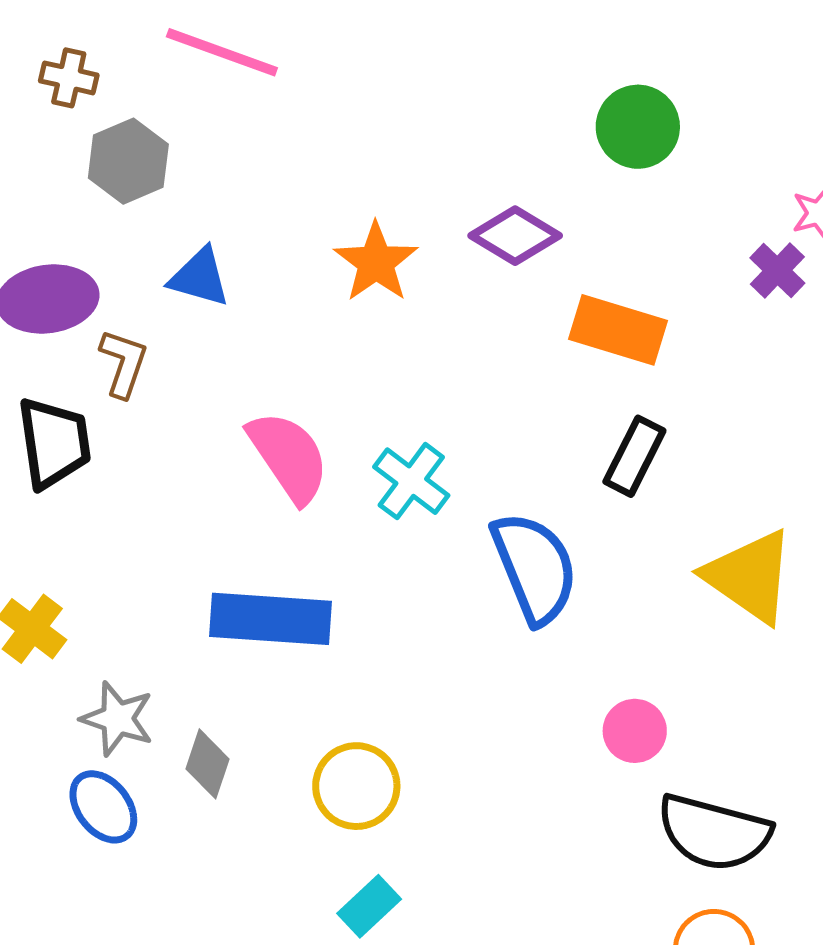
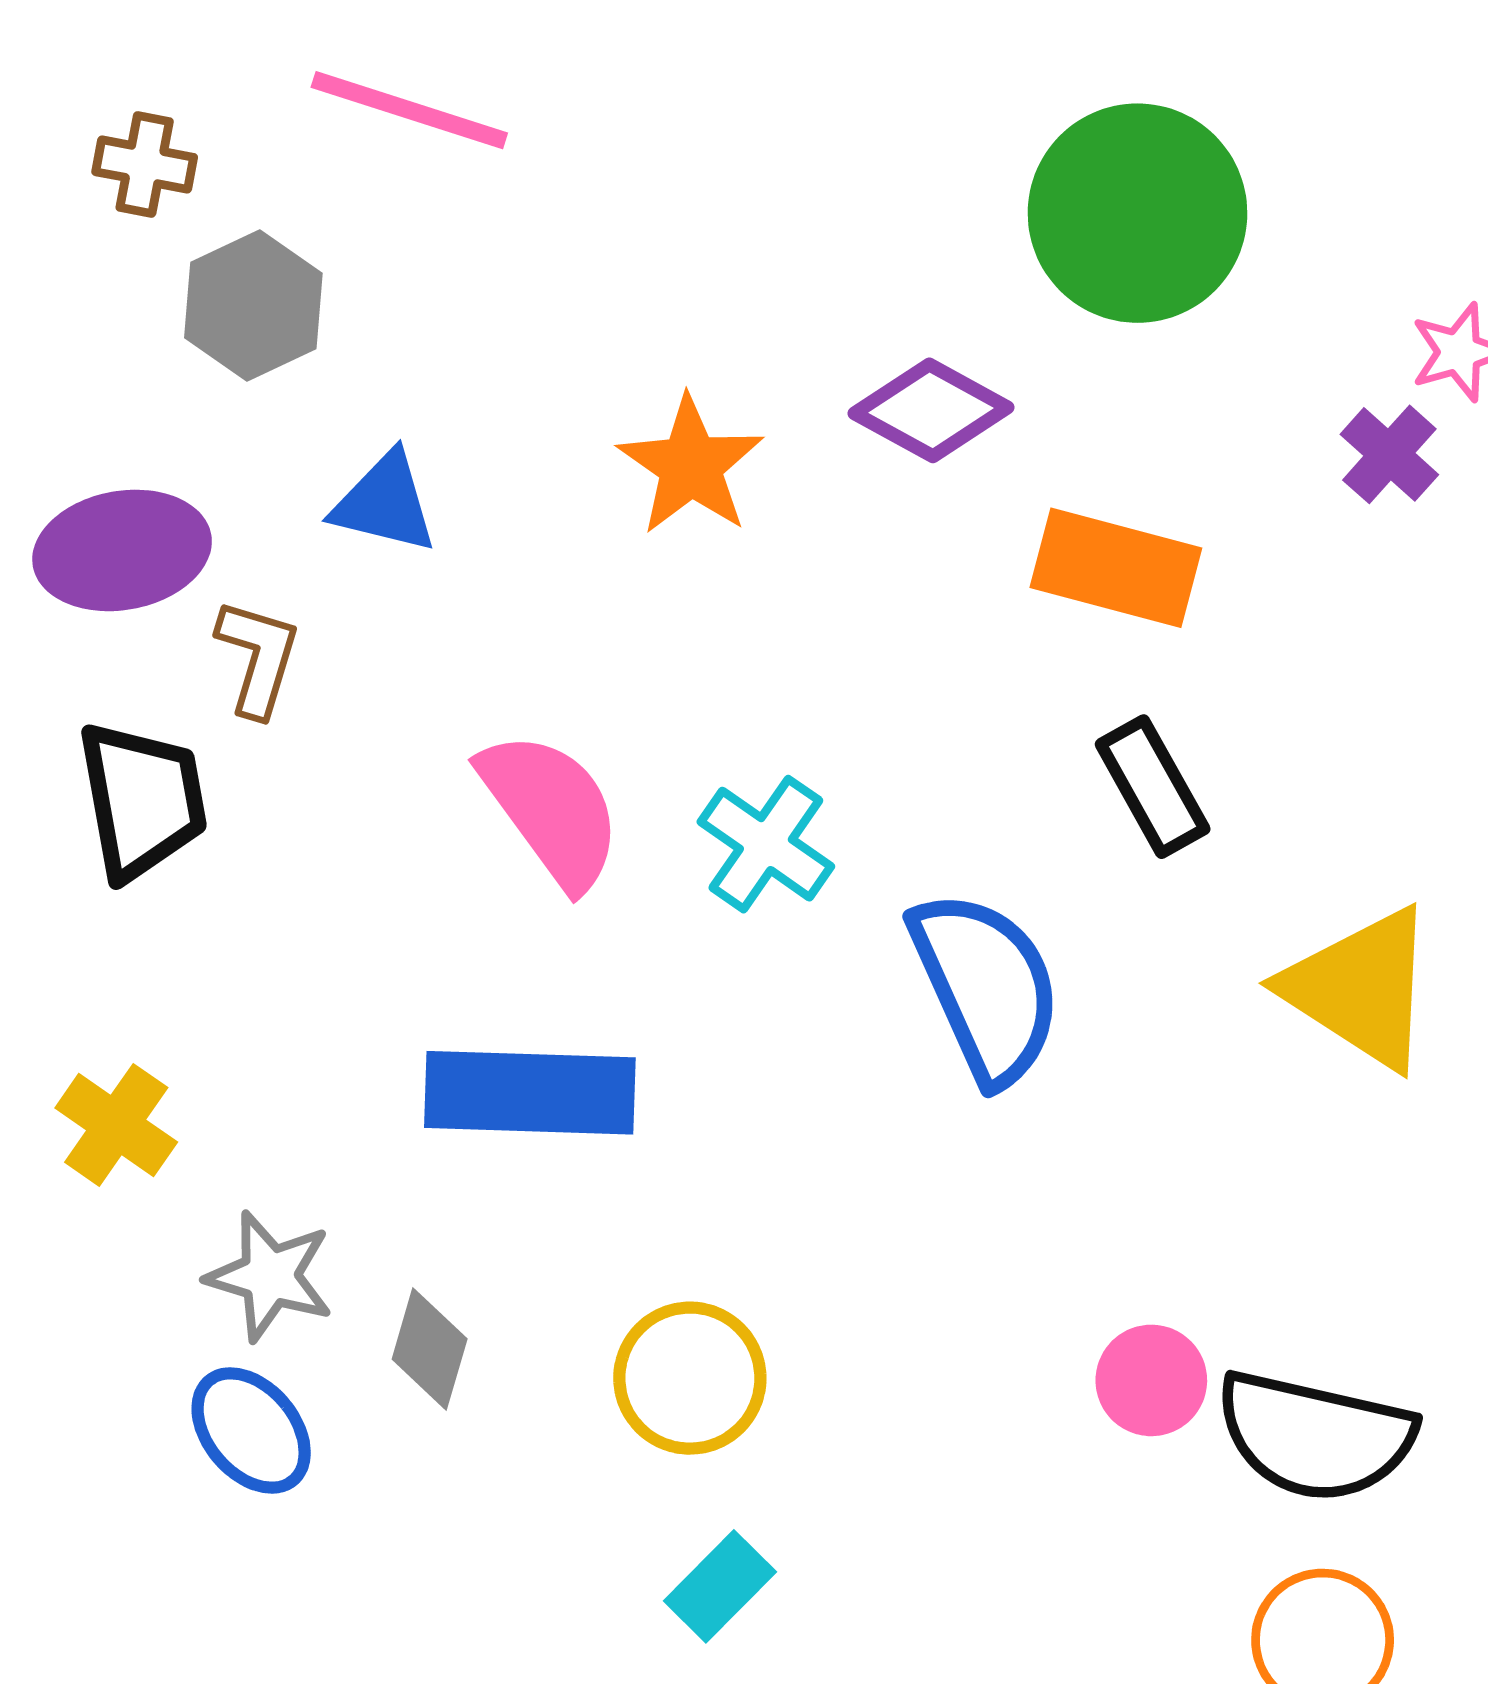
green circle: (638, 127) -> (1138, 213), size x1.5
black rectangle: (634, 456) -> (1153, 787), turned -54
pink circle: (635, 731) -> (1151, 1380), moved

